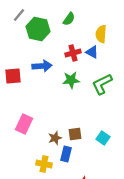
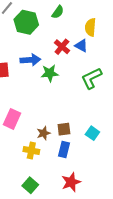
red cross: (73, 53) -> (62, 47), turned -35
green star: (71, 80) -> (50, 73), moved
blue rectangle: (66, 154) -> (64, 150), moved
yellow cross: (44, 164) -> (31, 151), moved

